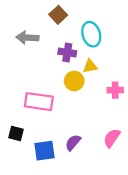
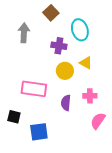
gray arrow: (27, 38) -> (24, 33), turned 90
yellow triangle: (90, 66) -> (86, 63), moved, turned 40
pink cross: (115, 90) -> (90, 96), moved
purple semicircle: (73, 143) -> (66, 103), moved, turned -35

